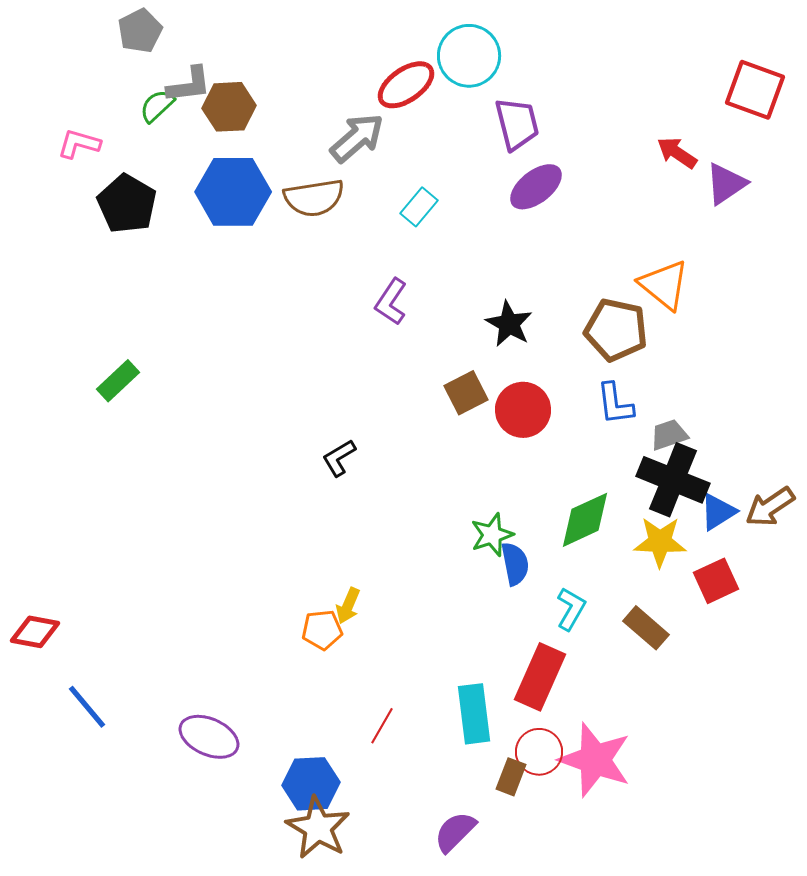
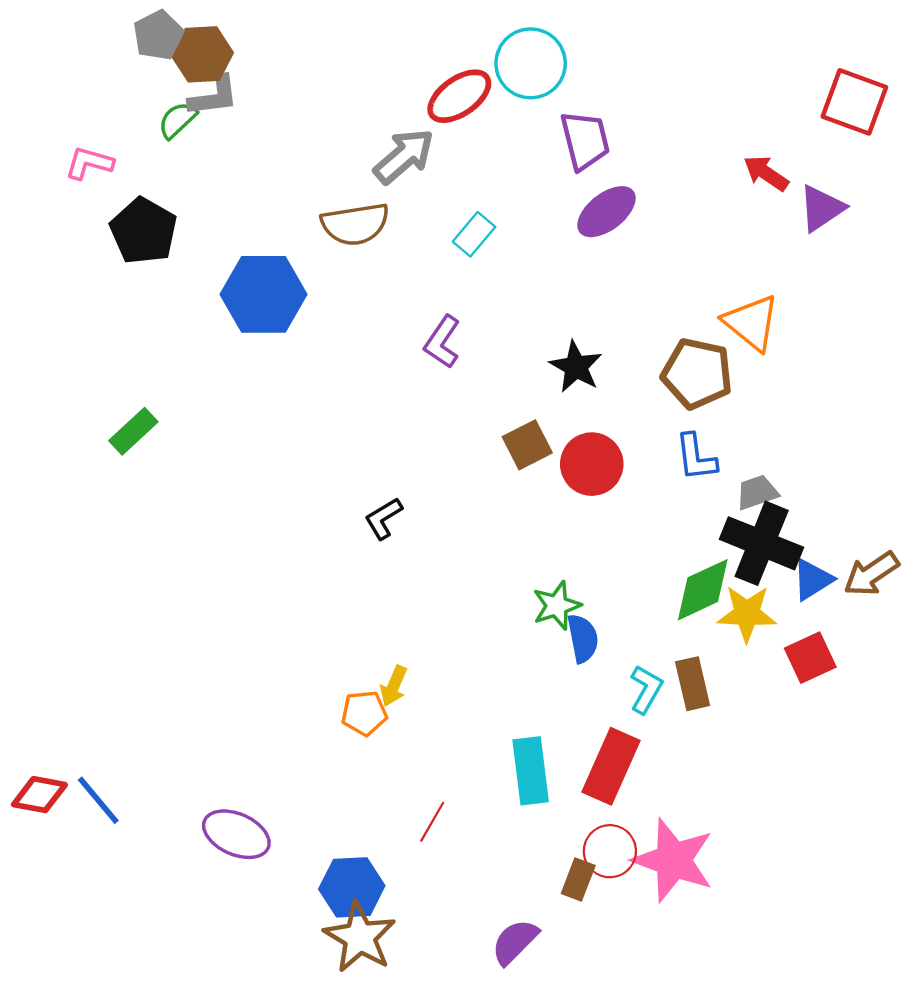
brown hexagon: (229, 107) -> (202, 54), moved
blue hexagon: (233, 192) -> (264, 294), moved
green diamond: (585, 520) -> (703, 590), moved
brown rectangle: (646, 628) -> (693, 684), moved, turned 36
red diamond: (35, 632) -> (39, 795), moved
cyan rectangle: (474, 714) -> (531, 771), moved

